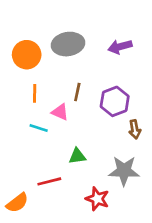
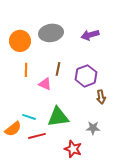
cyan line: (39, 128) -> (29, 117), moved
green triangle: (77, 156) -> (58, 117), size x1.6
gray star: (124, 171) -> (93, 128), size x0.6
orange semicircle: (17, 203) -> (13, 129), moved

